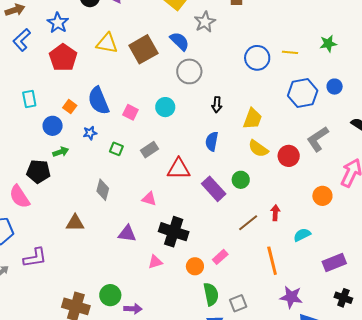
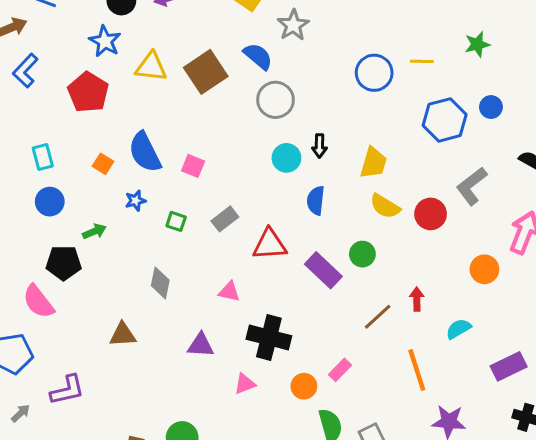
blue star: (58, 23) -> (105, 41), moved
cyan circle: (165, 107) -> (286, 158), moved
blue circle: (53, 126) -> (50, 202), moved

